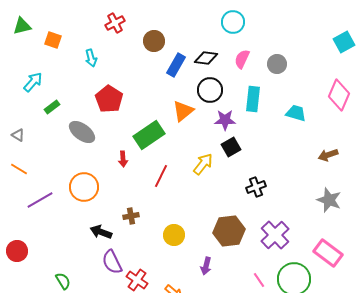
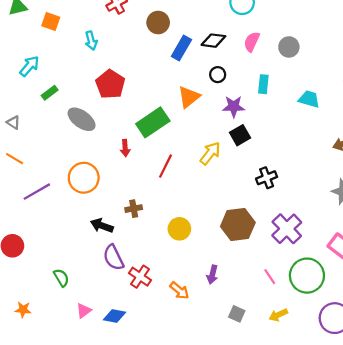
black circle: (210, 90) -> (218, 75), size x0.6
cyan rectangle: (253, 99) -> (263, 84), size x0.7
purple arrow: (206, 266) -> (212, 275), moved

